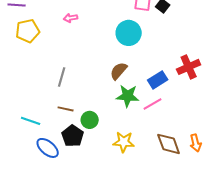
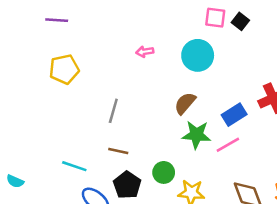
pink arrow: (71, 18) -> (145, 52), moved
yellow pentagon: (28, 31) -> (64, 69), moved
green circle: (90, 120) -> (164, 172), moved

